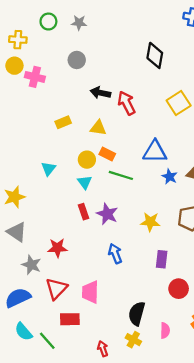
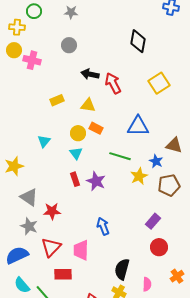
green circle: (48, 22) -> (34, 11), moved
green line: (121, 175) -> (120, 156), moved
blue star: (170, 177) -> (156, 161), moved
yellow star: (150, 222) -> (139, 176), moved, turned -30
gray triangle: (17, 232) -> (29, 197), moved
blue arrow: (115, 254) -> (103, 226), moved
purple rectangle: (162, 259) -> (153, 221), moved, turned 35

